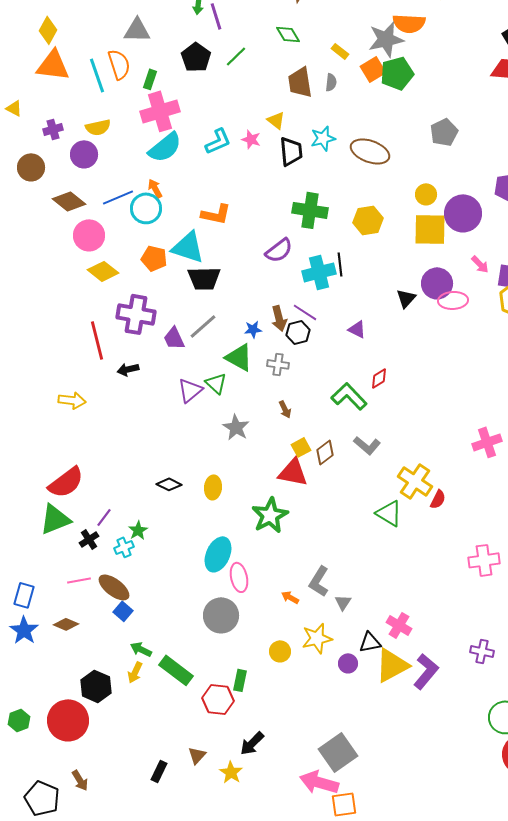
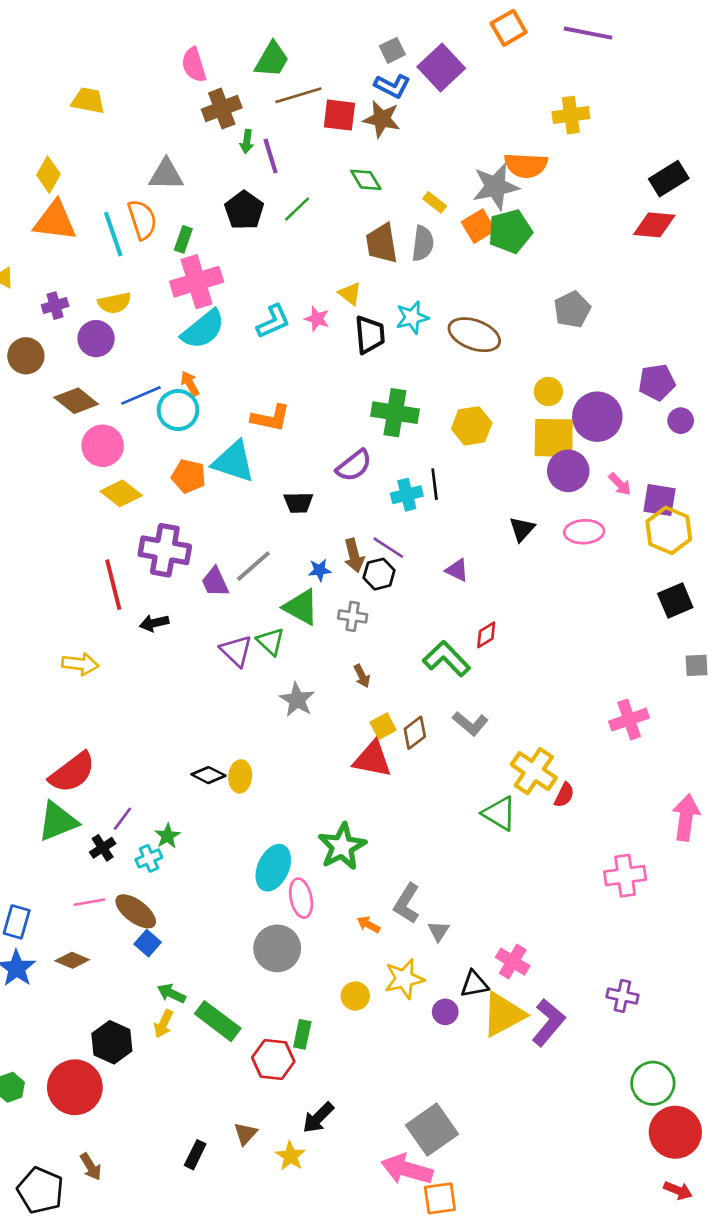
gray semicircle: (331, 82) -> (423, 243), size x1.5
cyan cross: (319, 272) -> (407, 495), size x0.7
black trapezoid: (204, 278) -> (298, 503), moved, size x0.7
purple circle: (437, 283) -> (568, 471), moved
purple triangle: (190, 390) -> (236, 651), turned -36
yellow ellipse: (213, 487) -> (240, 776), moved
green star: (270, 515) -> (342, 847), moved

